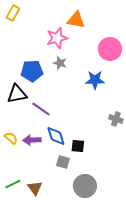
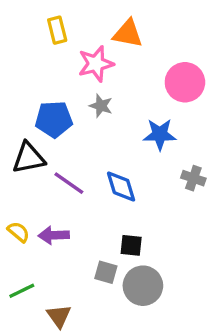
yellow rectangle: (13, 13) -> (57, 30), moved, turned -42
gray cross: (116, 119) -> (193, 178), moved
blue diamond: (56, 136) -> (121, 186), moved
green line: (13, 184) -> (22, 291), moved
gray circle: (85, 186) -> (143, 286), moved

